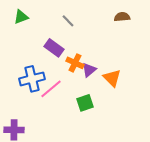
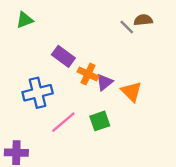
gray line: (68, 21) -> (127, 27), moved
pink line: (51, 89) -> (63, 122), moved

